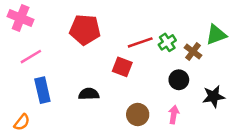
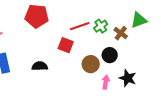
black star: (214, 96) -> (128, 78), moved, turned 30
brown circle: (138, 114) -> (91, 64), moved

